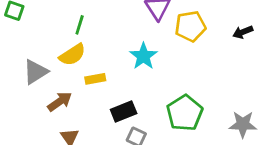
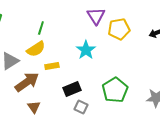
brown arrow: (60, 102) -> (27, 82), size x1.4

